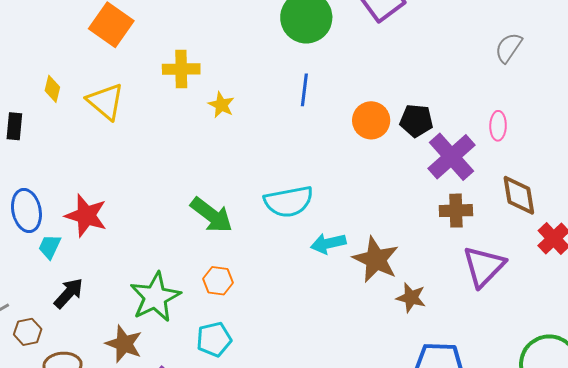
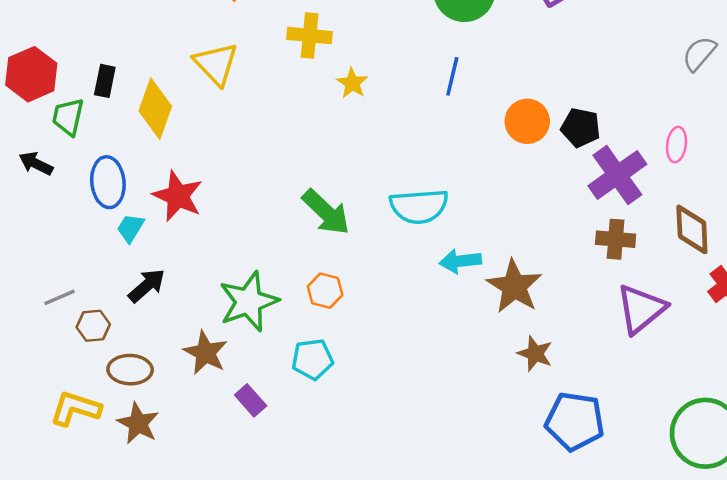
yellow diamond: (52, 89) -> (155, 109), moved, size x1.8
brown star: (411, 298) -> (535, 354), moved

